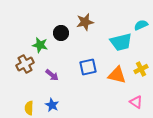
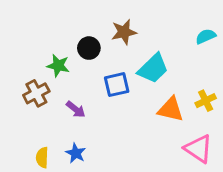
cyan trapezoid: (121, 42) -> (153, 68), moved, turned -30
blue square: (88, 67) -> (117, 85), moved
pink triangle: (136, 102) -> (198, 149), size x1.5

